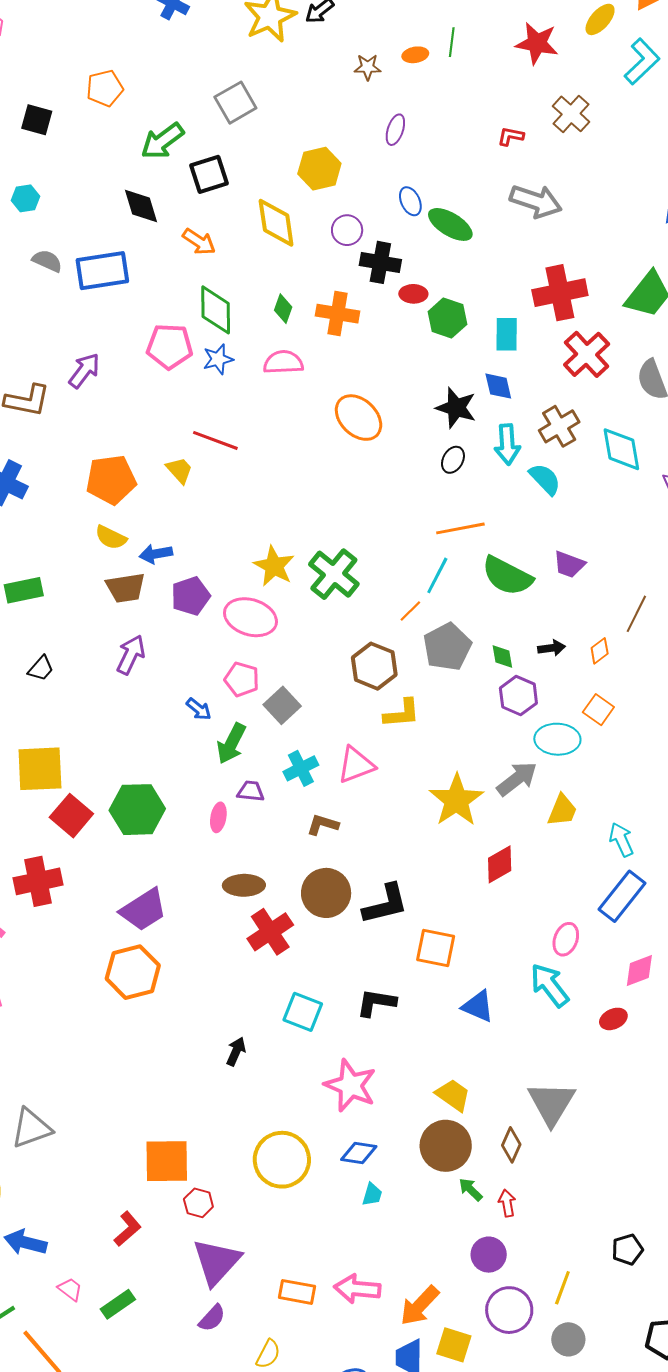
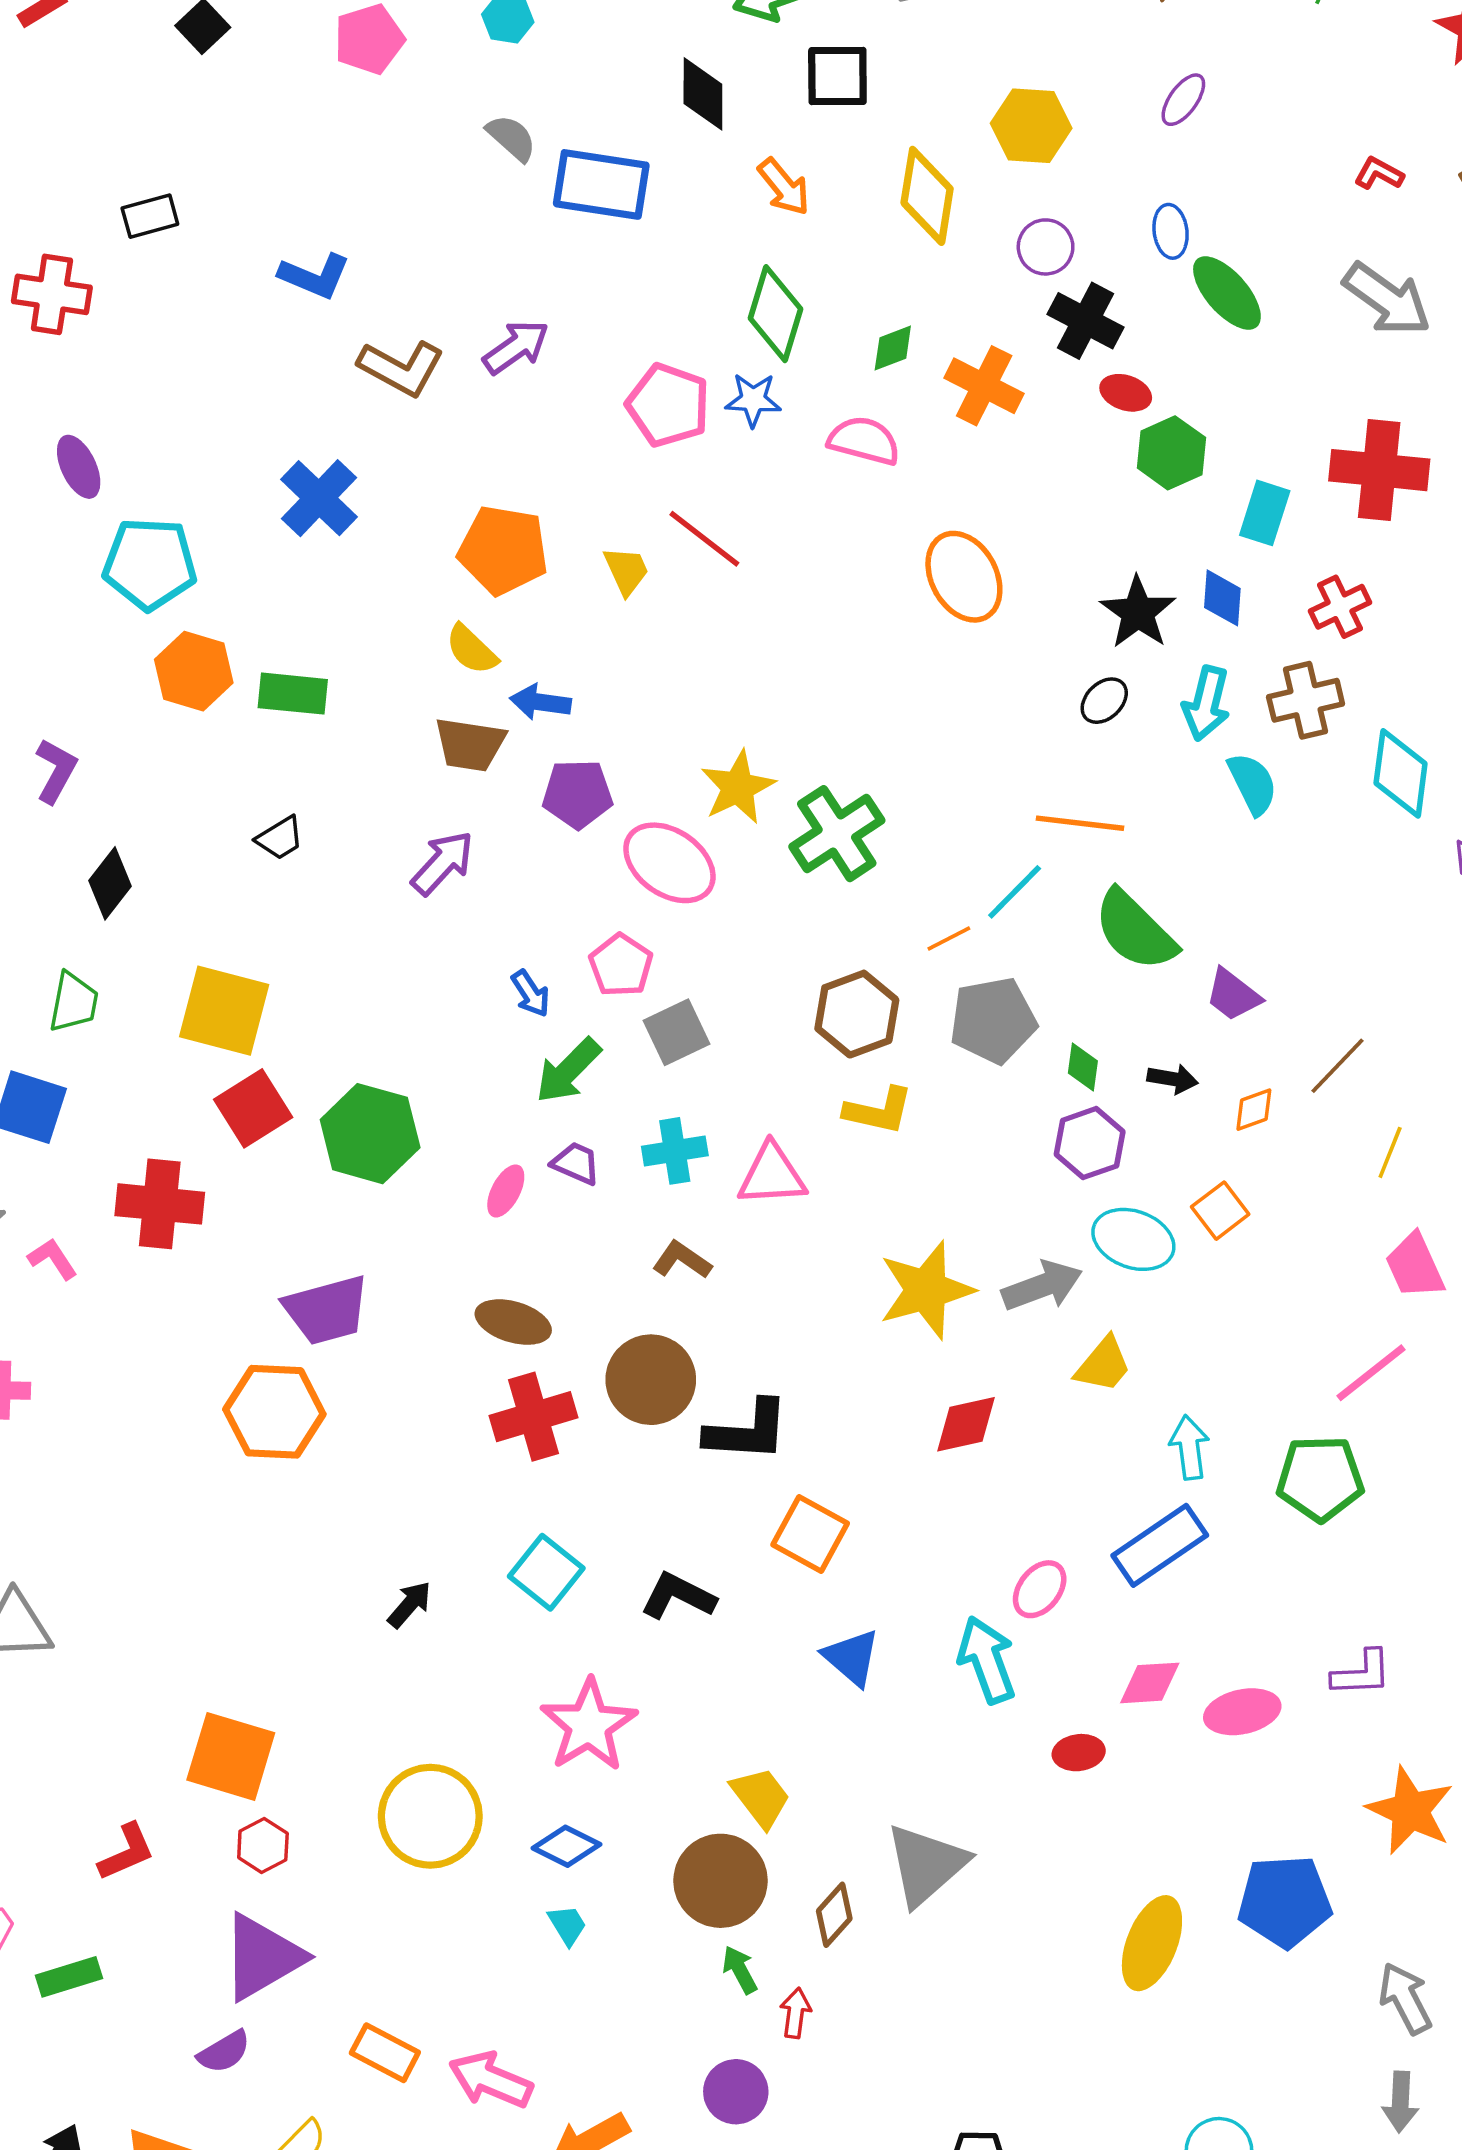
green diamond: (283, 309) -> (893, 348), turned 32
pink pentagon: (170, 346) -> (668, 405), moved
red cross: (587, 354) -> (1340, 607), moved, size x0.7
purple trapezoid: (569, 564) -> (1233, 995), moved
cyan trapezoid: (372, 1194) -> (567, 1925), turned -65

